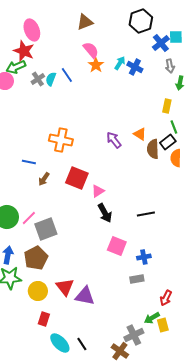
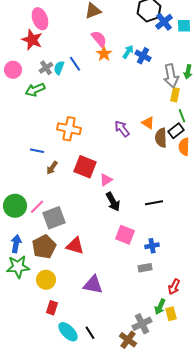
blue cross: (161, 43) -> (164, 22), moved
gray arrow: (170, 66) -> (171, 76), moved, size x1.6
green arrow: (16, 67) -> (35, 90), moved
red triangle: (65, 287) -> (75, 246), moved, turned -36
green arrow: (152, 318) -> (160, 307), turned -35

